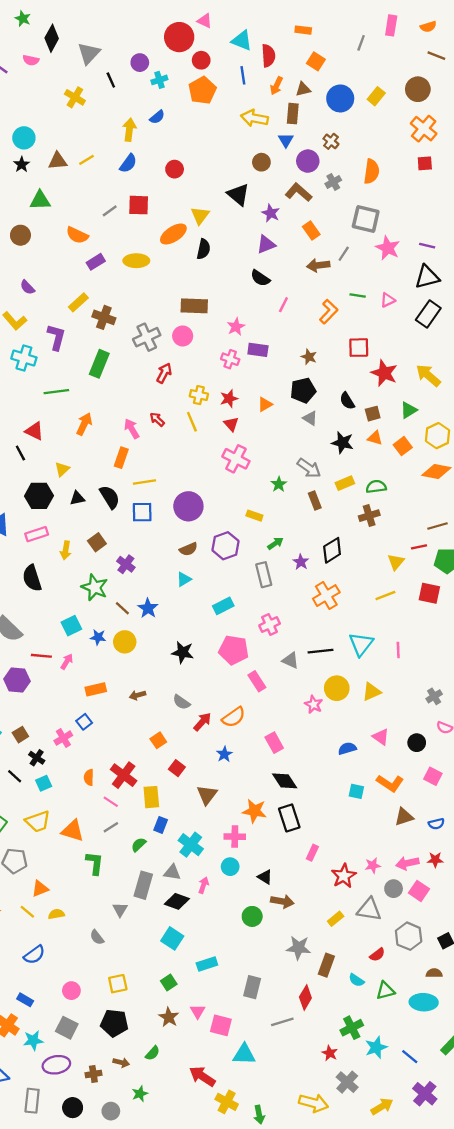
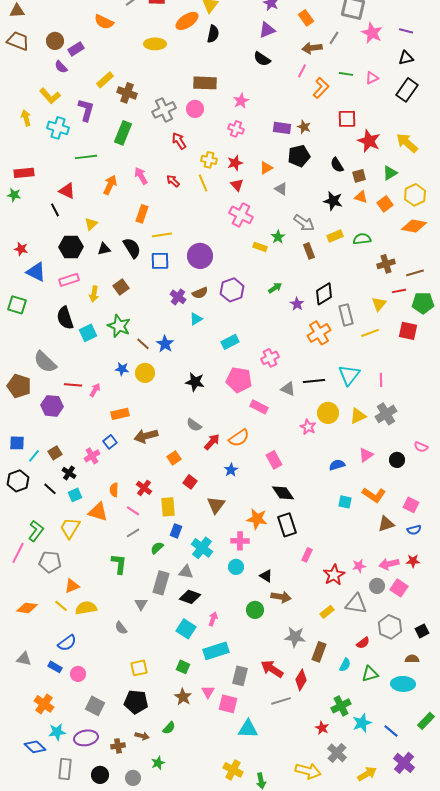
brown circle: (20, 235) -> (55, 41), moved
purple rectangle: (96, 262) -> (76, 49), moved
black triangle: (427, 277) -> (406, 58), size x0.7
pink line: (283, 305) -> (302, 71), moved
purple rectangle: (258, 350) -> (282, 128), moved
red arrow: (164, 373) -> (179, 141), turned -60
gray triangle: (310, 418) -> (281, 189), moved
pink arrow: (132, 429) -> (141, 176), moved
yellow rectangle: (254, 516) -> (260, 247), moved
brown cross: (369, 516) -> (386, 264), moved
purple cross: (126, 564) -> (178, 297), moved
gray rectangle: (264, 575) -> (346, 315), moved
cyan square: (71, 626) -> (88, 333), moved
pink rectangle: (257, 681) -> (259, 407), turned -30
brown arrow: (137, 695) -> (146, 436), moved, size x1.6
gray cross: (434, 696) -> (386, 414), moved, size x1.5
pink triangle: (381, 737) -> (366, 455), turned 49
red cross: (124, 775) -> (144, 488), size x0.7
pink square: (433, 776) -> (411, 505), moved
yellow trapezoid: (38, 821) -> (70, 528), turned 140
orange triangle: (73, 831) -> (98, 512), moved
pink arrow: (204, 885) -> (213, 619), moved
yellow semicircle: (56, 914) -> (86, 608), size x1.5
cyan rectangle: (207, 964) -> (216, 651), size x1.4
cyan semicircle: (356, 980) -> (345, 665), turned -96
green square: (169, 982) -> (183, 667), turned -32
gray rectangle: (252, 987) -> (240, 676), moved
pink circle: (71, 991) -> (78, 674), moved
blue rectangle: (25, 1000) -> (55, 667), moved
cyan star: (33, 1040) -> (57, 732), moved
red arrow: (202, 1076) -> (272, 669), moved

